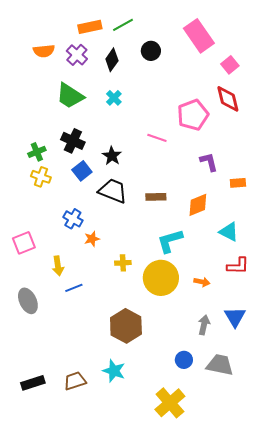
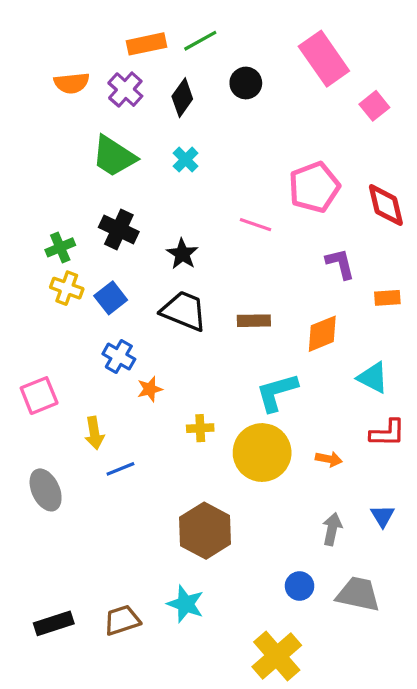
red diamond: (228, 99) -> (386, 205), moved
blue square: (82, 171) -> (111, 298), moved
blue triangle: (235, 317) -> (383, 516), size x0.7

